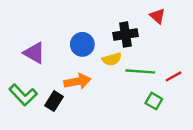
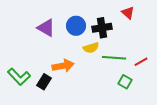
blue circle: (82, 44) -> (76, 26), moved
purple triangle: (34, 53) -> (46, 28), moved

